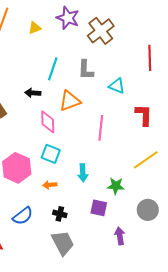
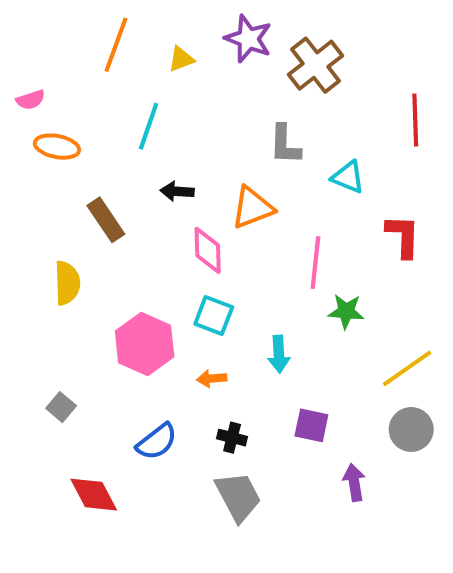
cyan line: (53, 69) -> (149, 126), moved
yellow line: (146, 160) -> (407, 368), moved
green star: (116, 186) -> (346, 311), moved

